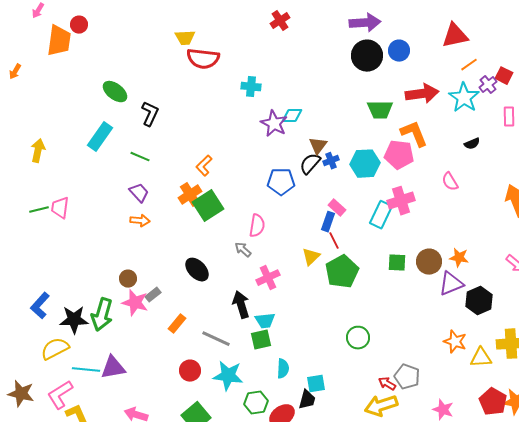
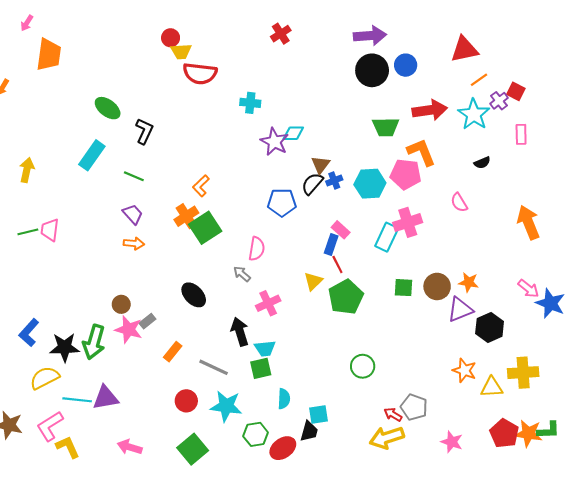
red circle: (79, 25) -> (171, 38), moved

